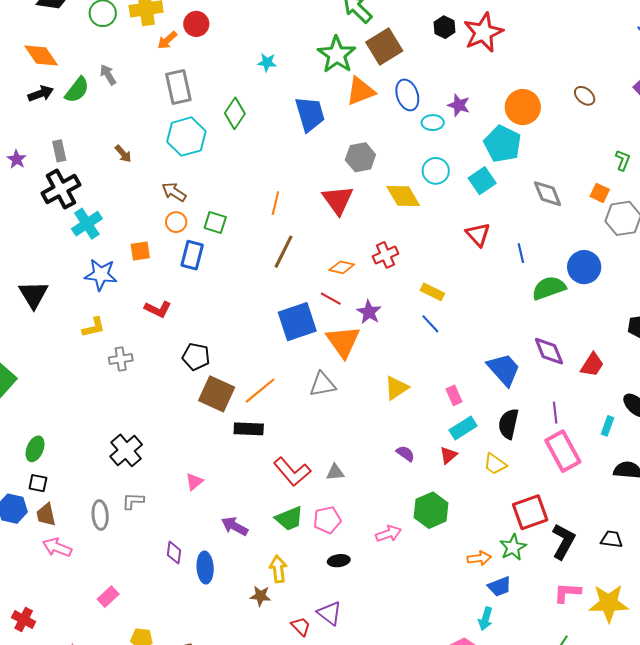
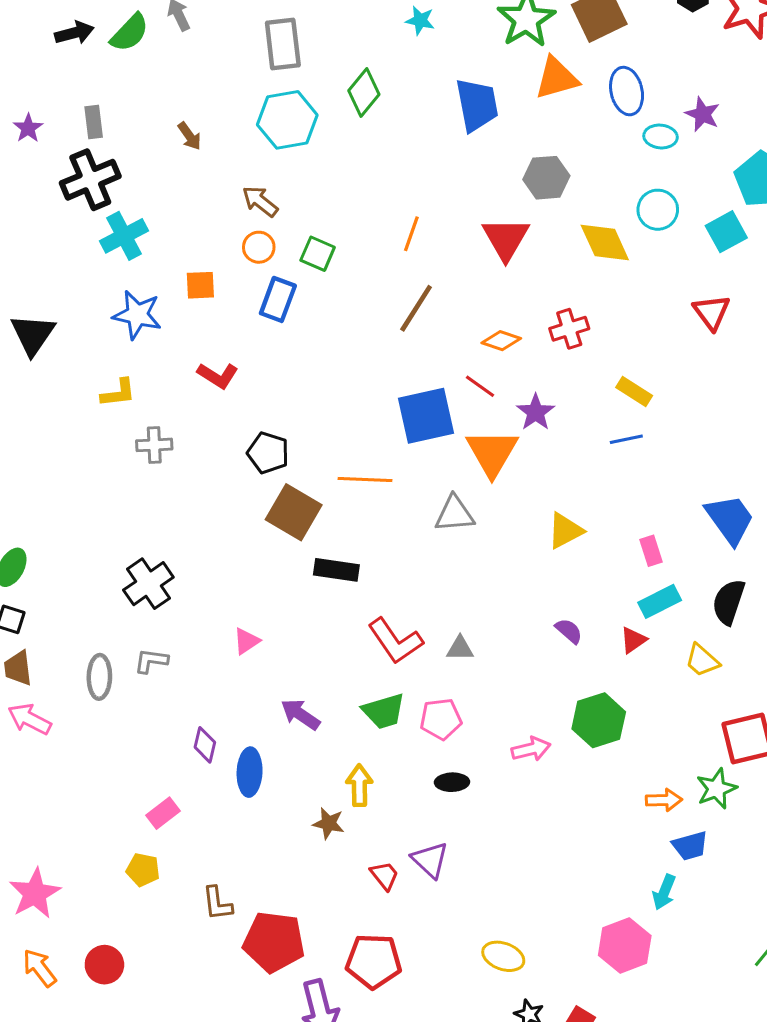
blue line: (430, 324) -> (626, 439), turned -65
orange line: (260, 391) -> (365, 479), moved, turned 36
pink rectangle: (108, 597) -> (163, 813), moved

